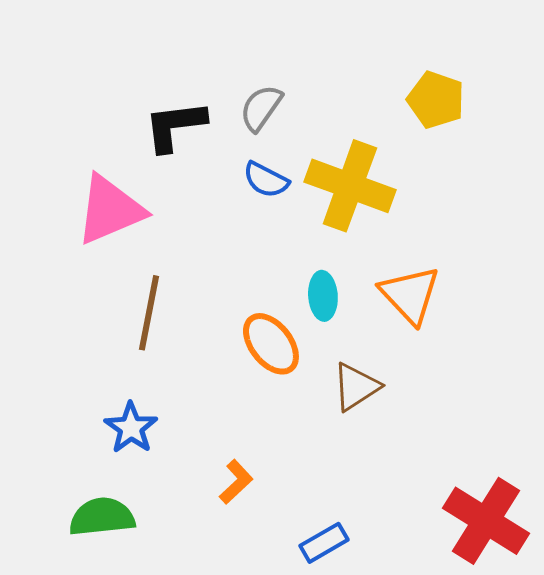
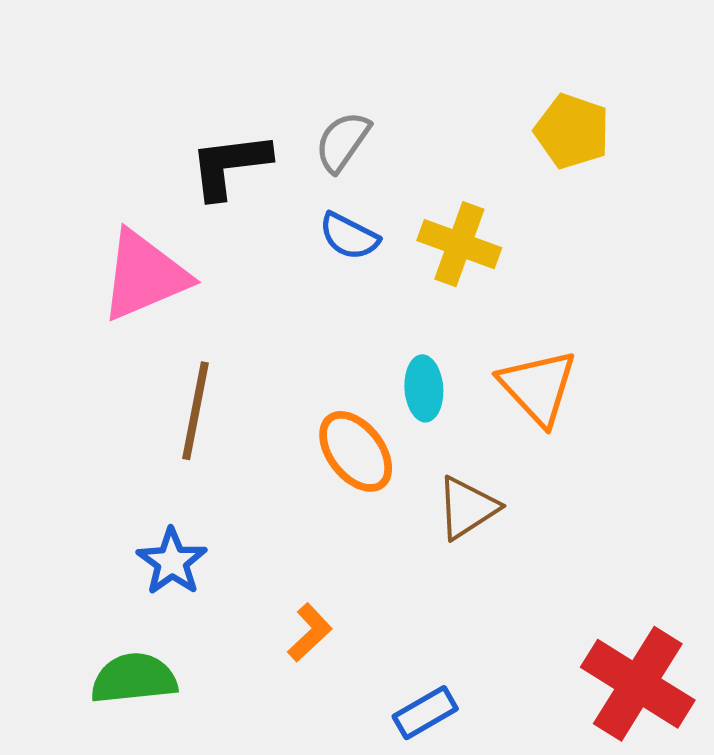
yellow cross: (350, 186) -> (459, 244), size x0.7

